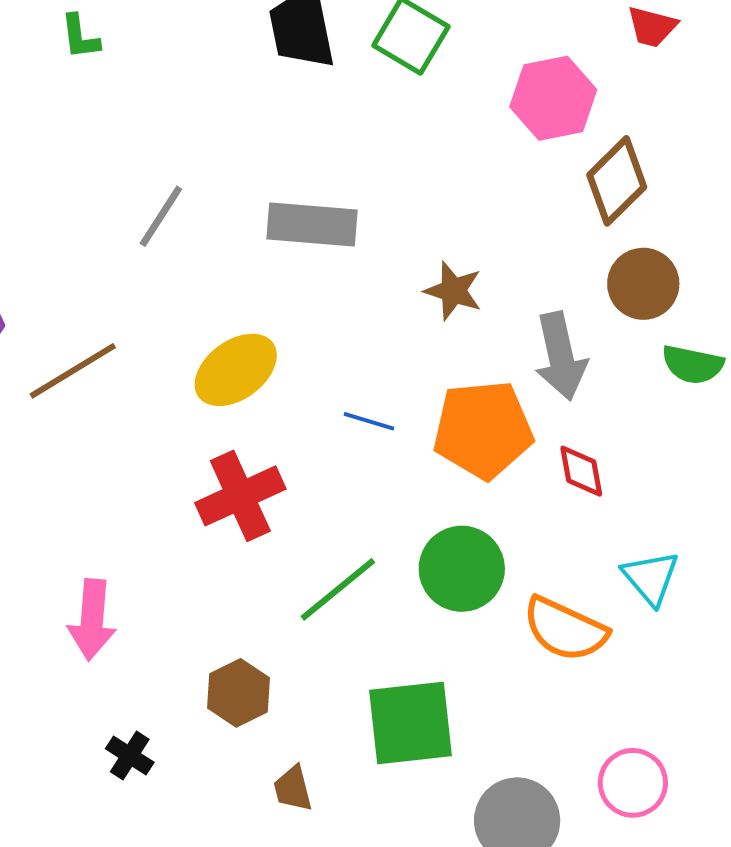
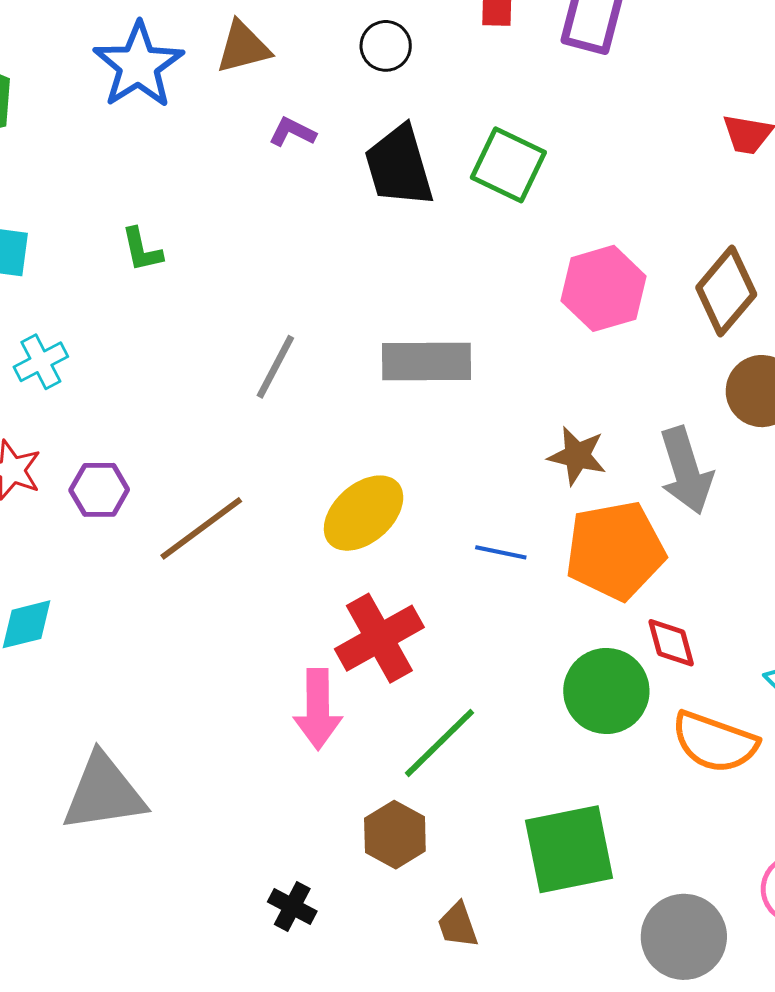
green L-shape: (80, 37) -> (142, 250), moved
pink hexagon: (553, 98) -> (603, 288), moved
brown star: (453, 291) -> (577, 456), moved
red diamond: (581, 471) -> (671, 643), moved
green line: (338, 589) -> (440, 743), moved
pink arrow: (92, 620) -> (318, 709), moved

